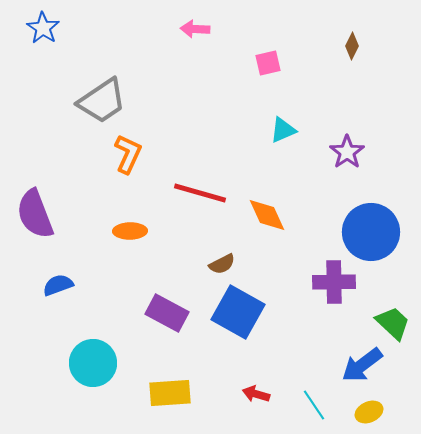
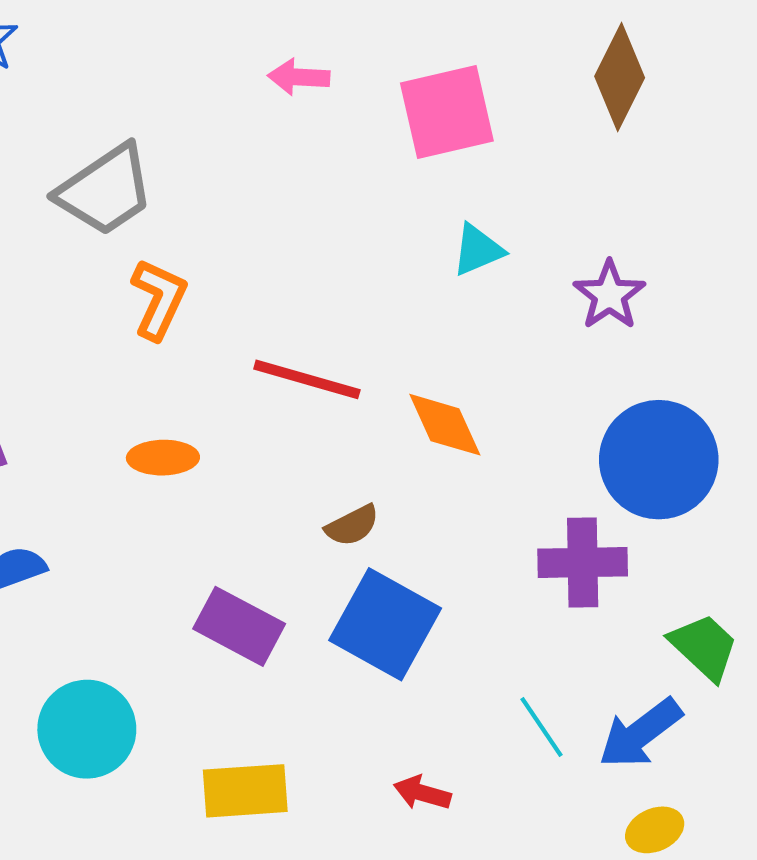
pink arrow: (195, 29) -> (299, 77), moved
brown diamond: (352, 46) -> (620, 77), size x1.8
pink square: (268, 63) -> (447, 112), size x1.8
cyan line: (314, 405) -> (541, 727), moved

